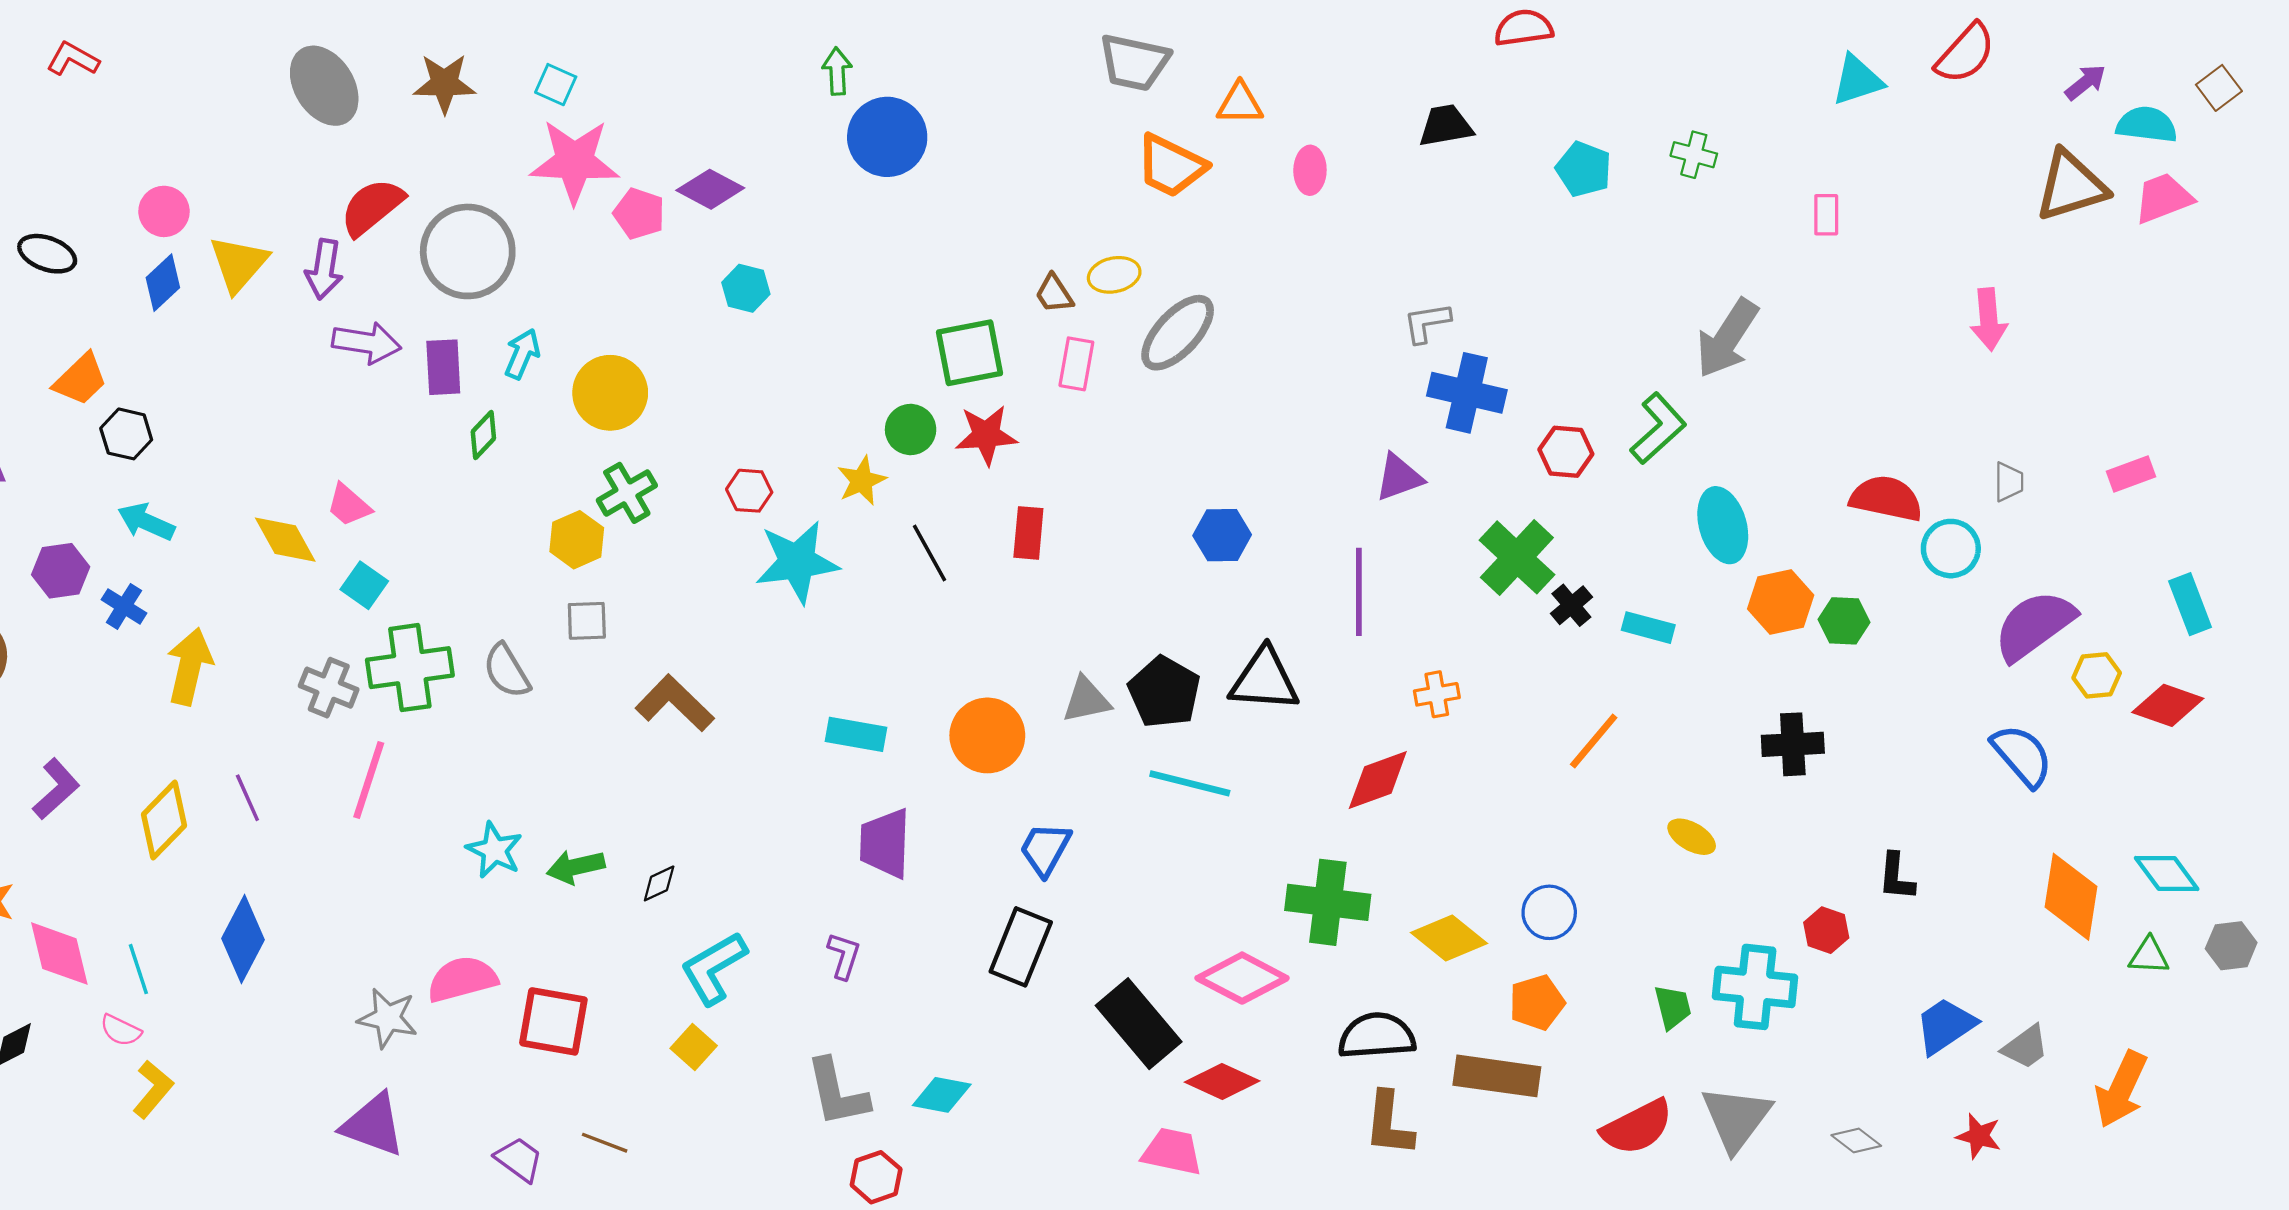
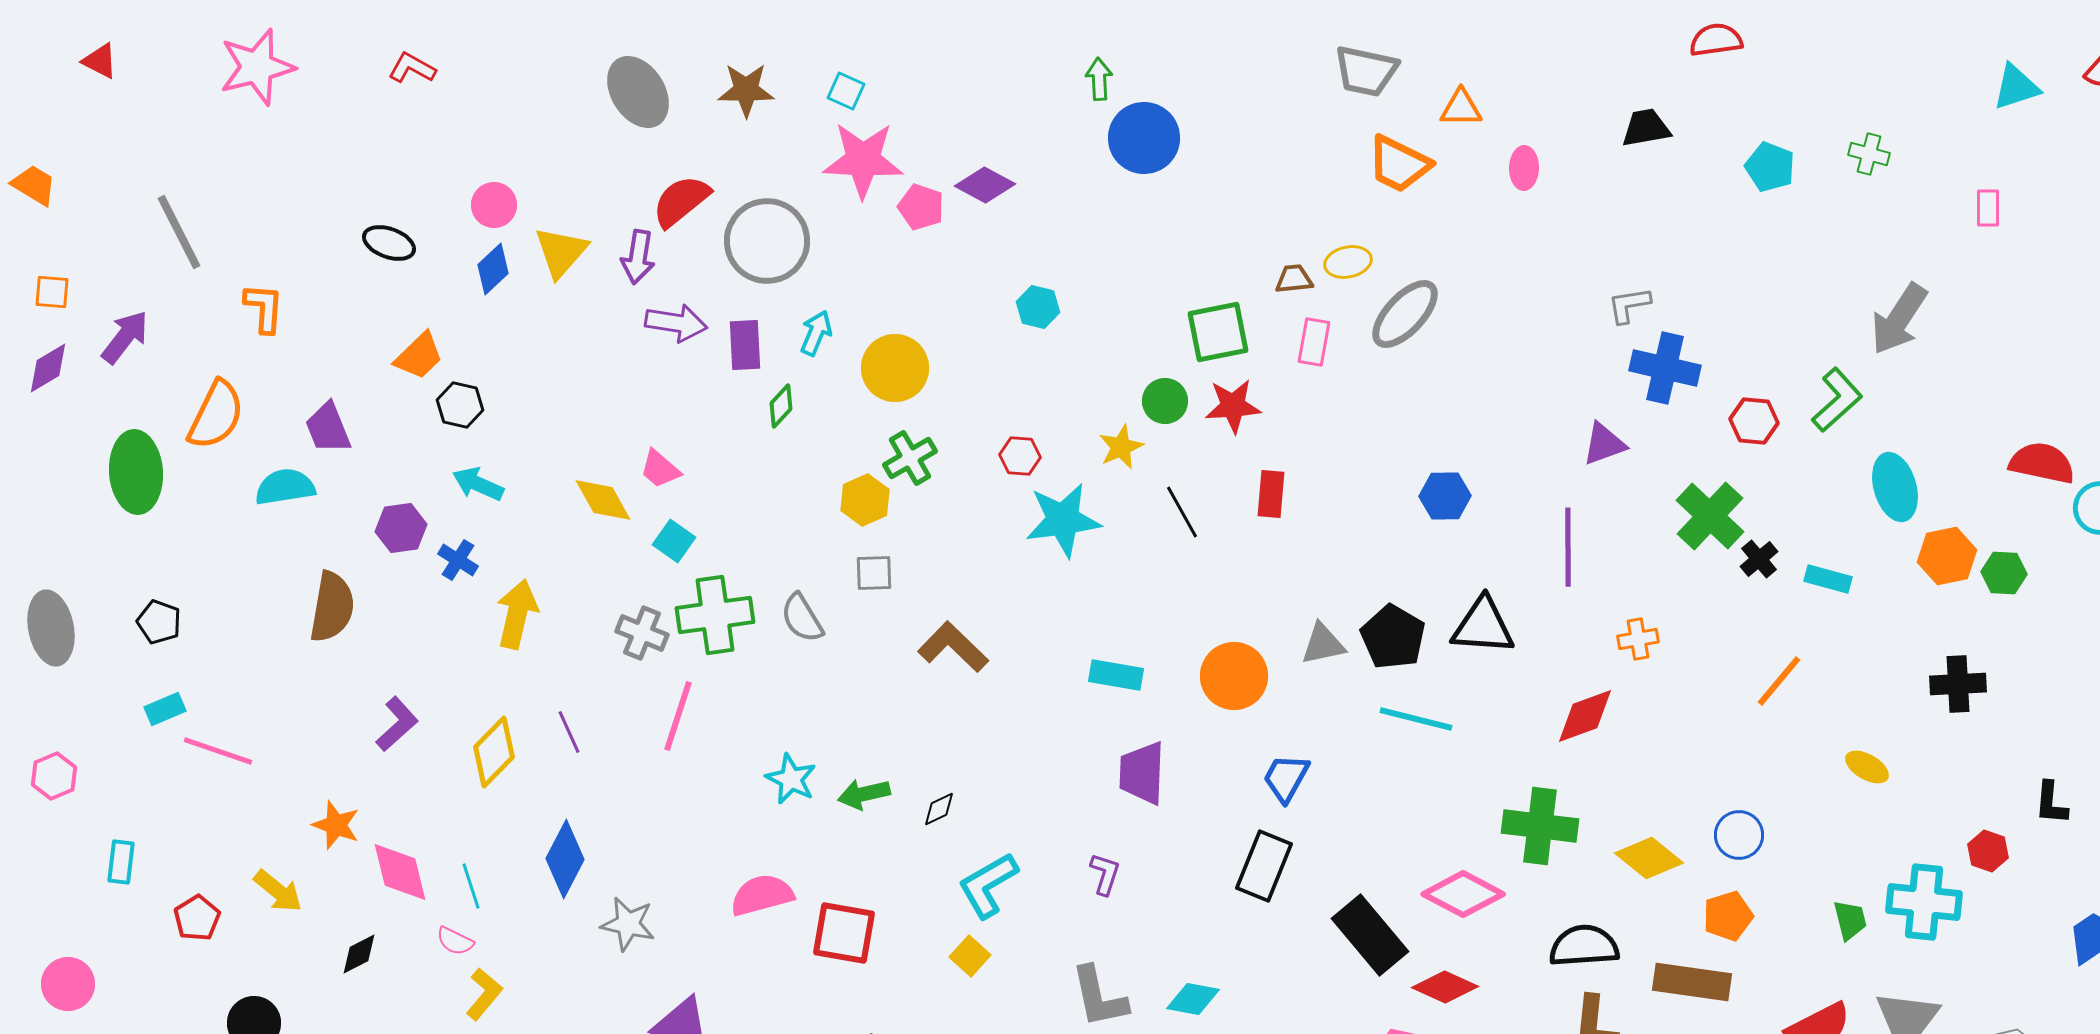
cyan hexagon: (746, 288) -> (1038, 307), moved
brown trapezoid: (1054, 294) -> (1294, 279), turned 117
gray star: (388, 1018) -> (628, 924), moved

